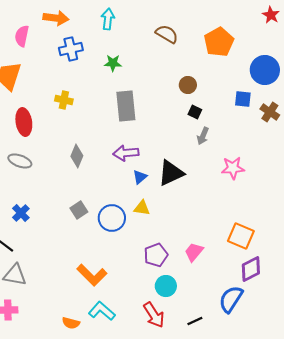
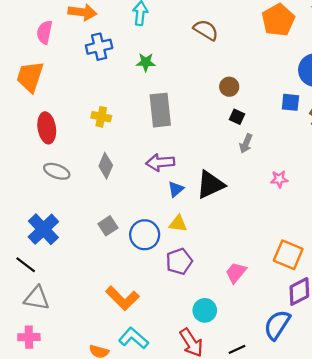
orange pentagon: (219, 42) -> (278, 20), moved
yellow cross: (64, 100) -> (101, 117), moved
gray ellipse: (20, 161) -> (57, 171), moved
pink star: (233, 168) -> (279, 179), size x0.7
blue cross: (21, 213) -> (43, 229), size x1.6
purple pentagon: (156, 255) -> (179, 261), moved

